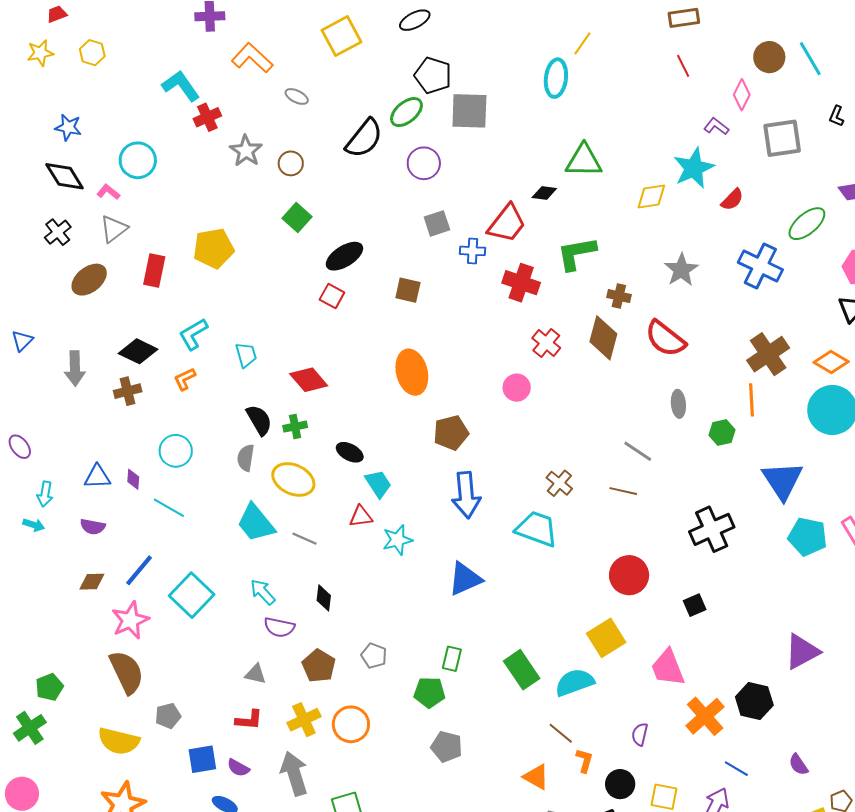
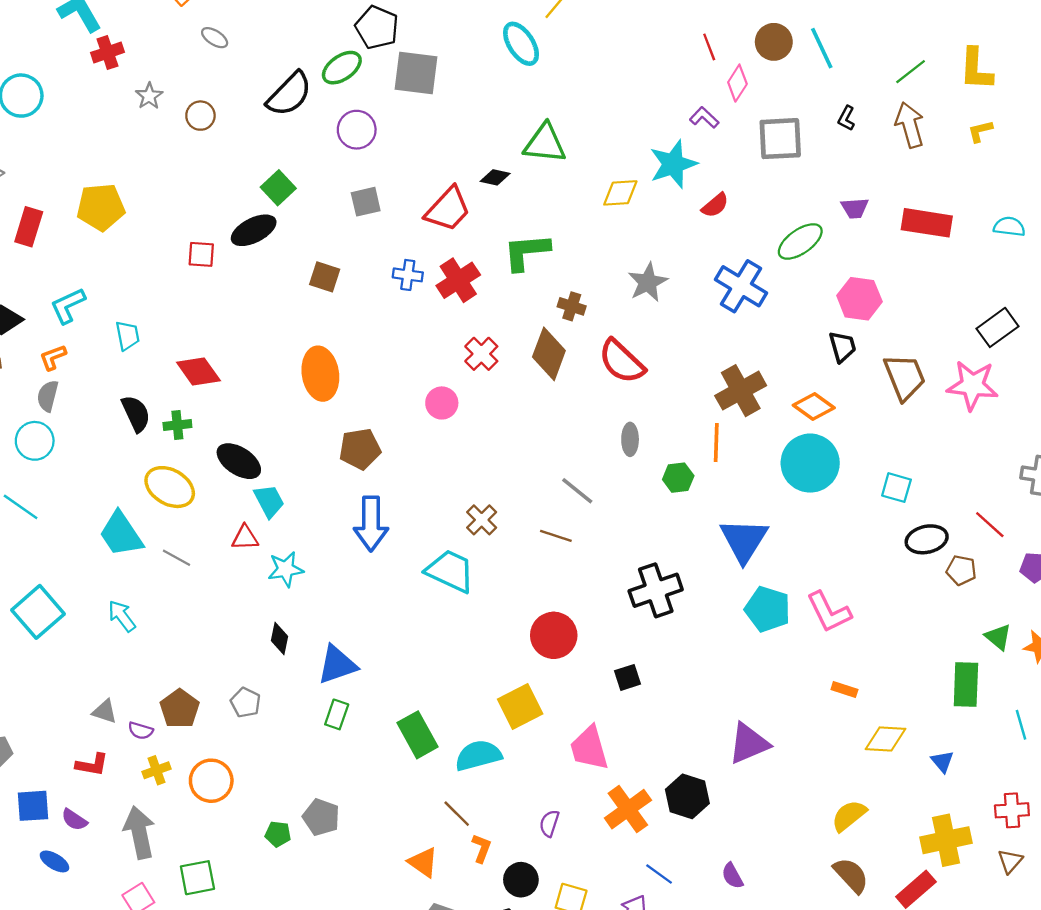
red line: (683, 66) -> (709, 47), moved
cyan ellipse: (556, 78) -> (521, 44), turned -45
gray star: (246, 151) -> (149, 96), size x0.7
green square: (297, 218) -> (278, 188), moved
blue cross: (473, 251) -> (408, 275), moved
red cross: (521, 283) -> (458, 280), turned 33
red square: (332, 296) -> (201, 254), moved, turned -30
black ellipse: (350, 452) -> (239, 461), size x1.4
gray semicircle: (246, 458) -> (48, 396), moved
blue triangle: (465, 579) -> (337, 665), moved
black diamond: (324, 598) -> (279, 638), moved
purple semicircle: (279, 627) -> (141, 731), moved, size x0.7
green pentagon: (429, 692) -> (278, 834), moved, size x0.7
yellow cross: (304, 720) -> (157, 770), size x0.7

